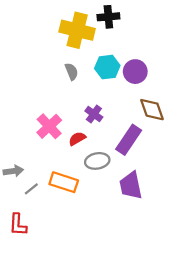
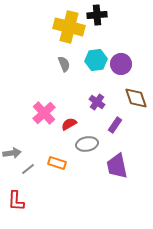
purple cross: (94, 114) -> (97, 102), moved
purple rectangle: (129, 140) -> (115, 125), size x0.6
orange rectangle: (64, 182) -> (57, 163), size x0.7

